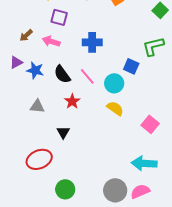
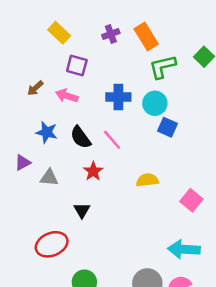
green L-shape: (153, 46) -> (162, 67), moved
purple triangle: (16, 62) -> (23, 162), moved
cyan circle: (114, 83) -> (155, 103), moved
yellow semicircle: (115, 108) -> (147, 180), turned -42

